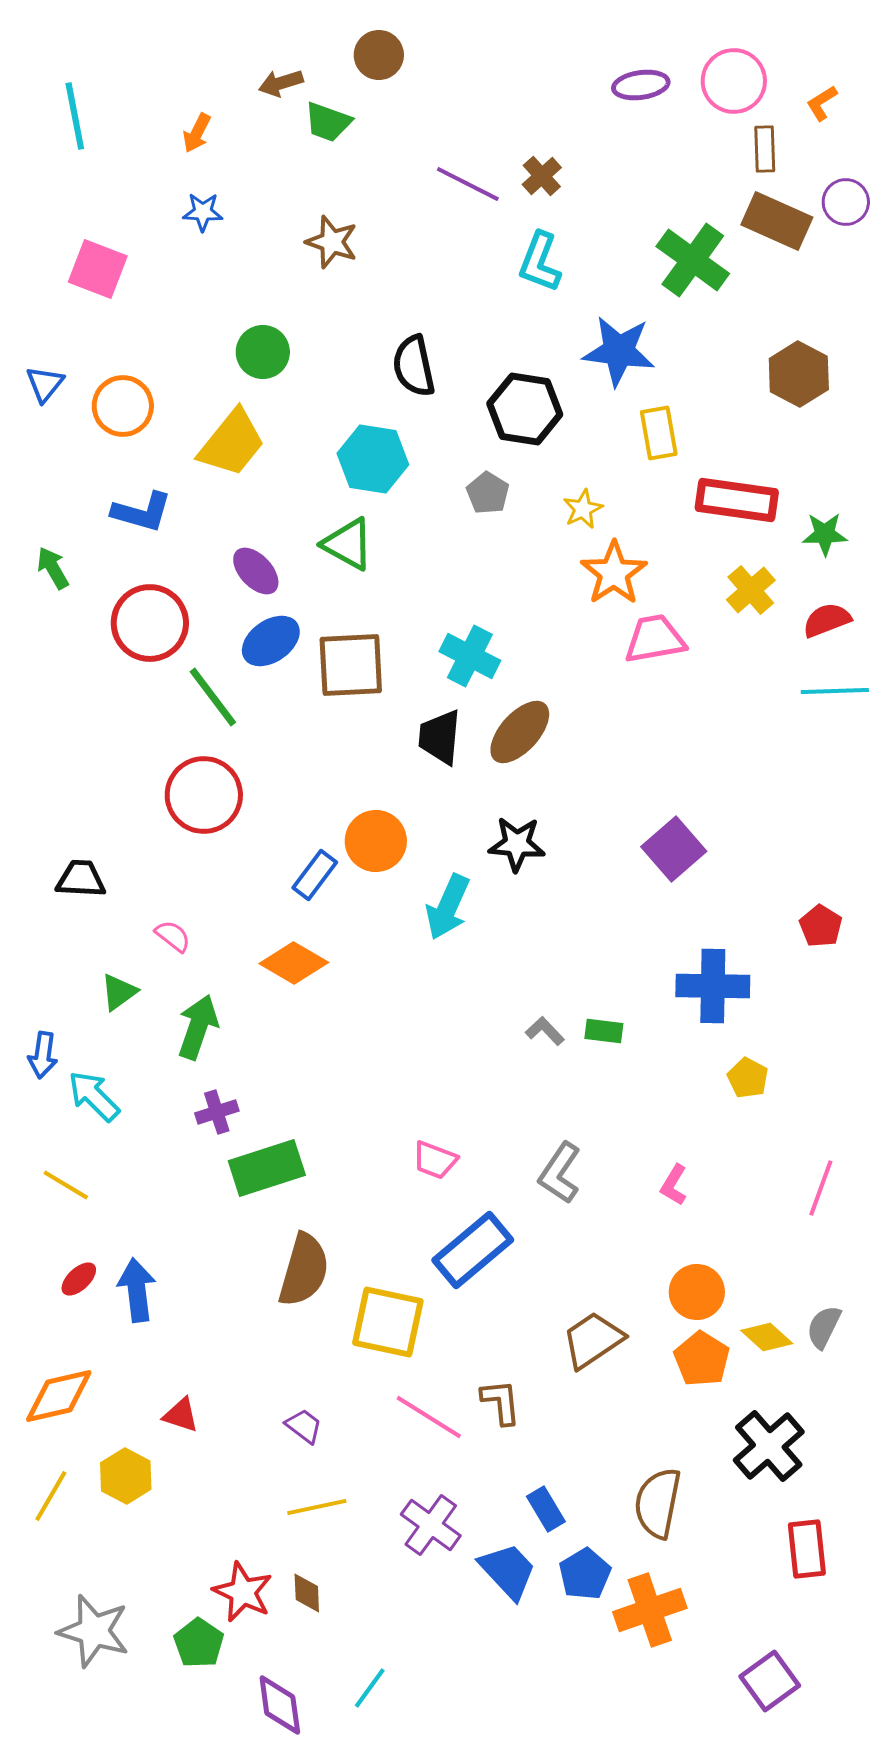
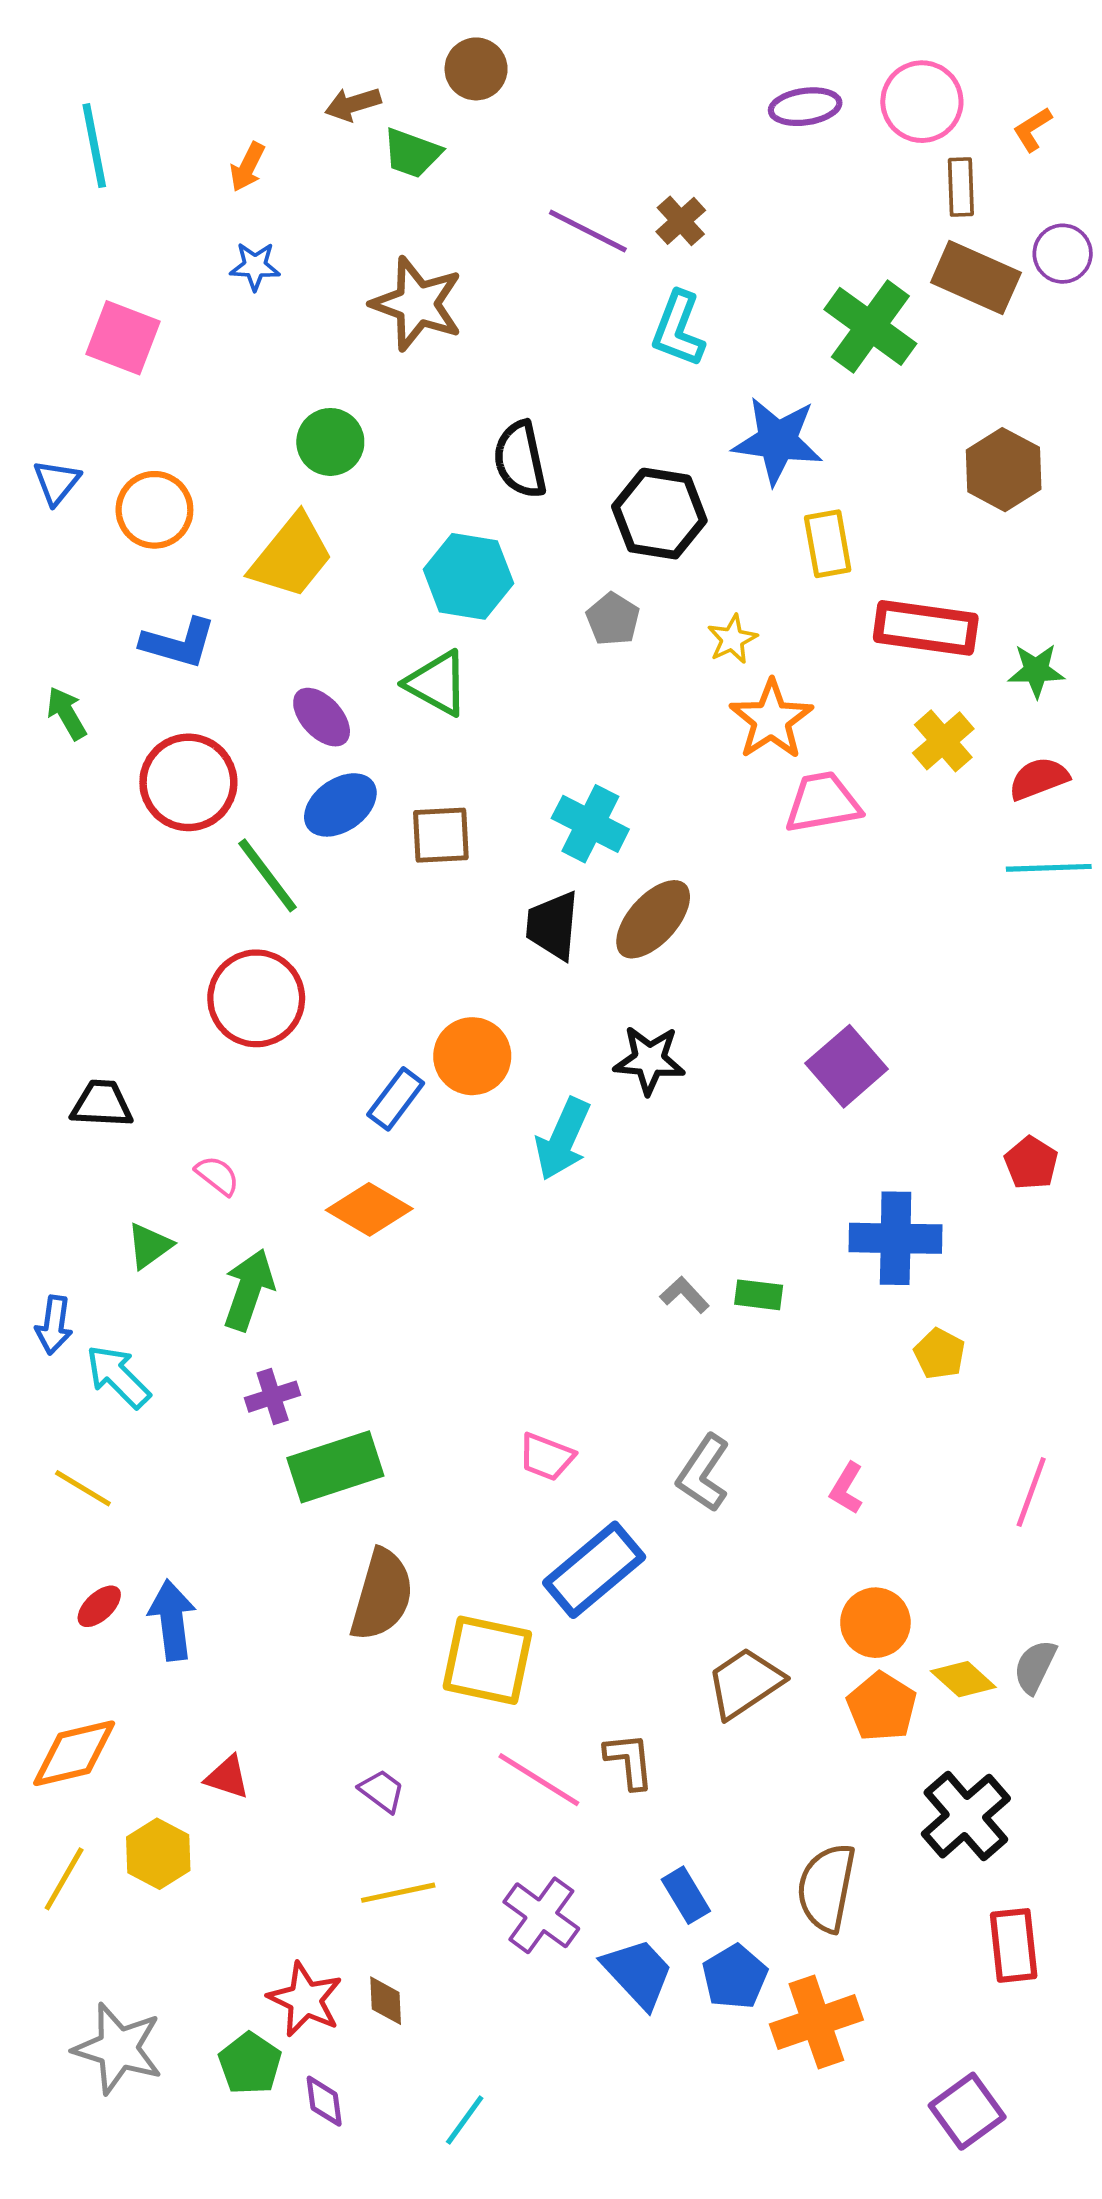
brown star: (332, 242) -> (417, 304), size x1.4
brown square: (351, 665) -> (441, 835), size x0.7
purple diamond: (280, 1705) -> (324, 2101), moved, size x0.7

